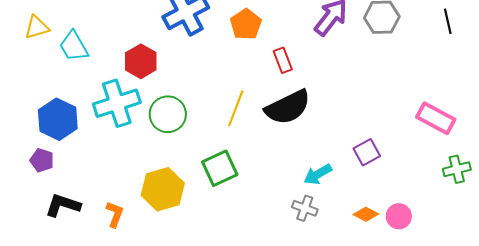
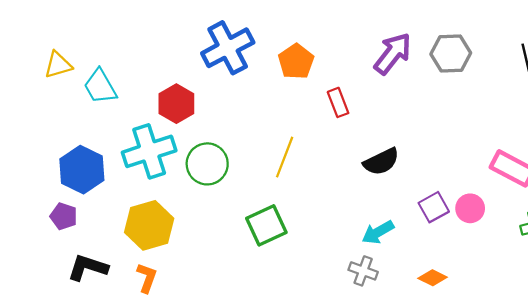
black semicircle: (288, 107) -> (381, 162), moved, size x0.7
yellow hexagon: (163, 189) -> (149, 225), moved
pink circle: (399, 216) -> (470, 208), moved

